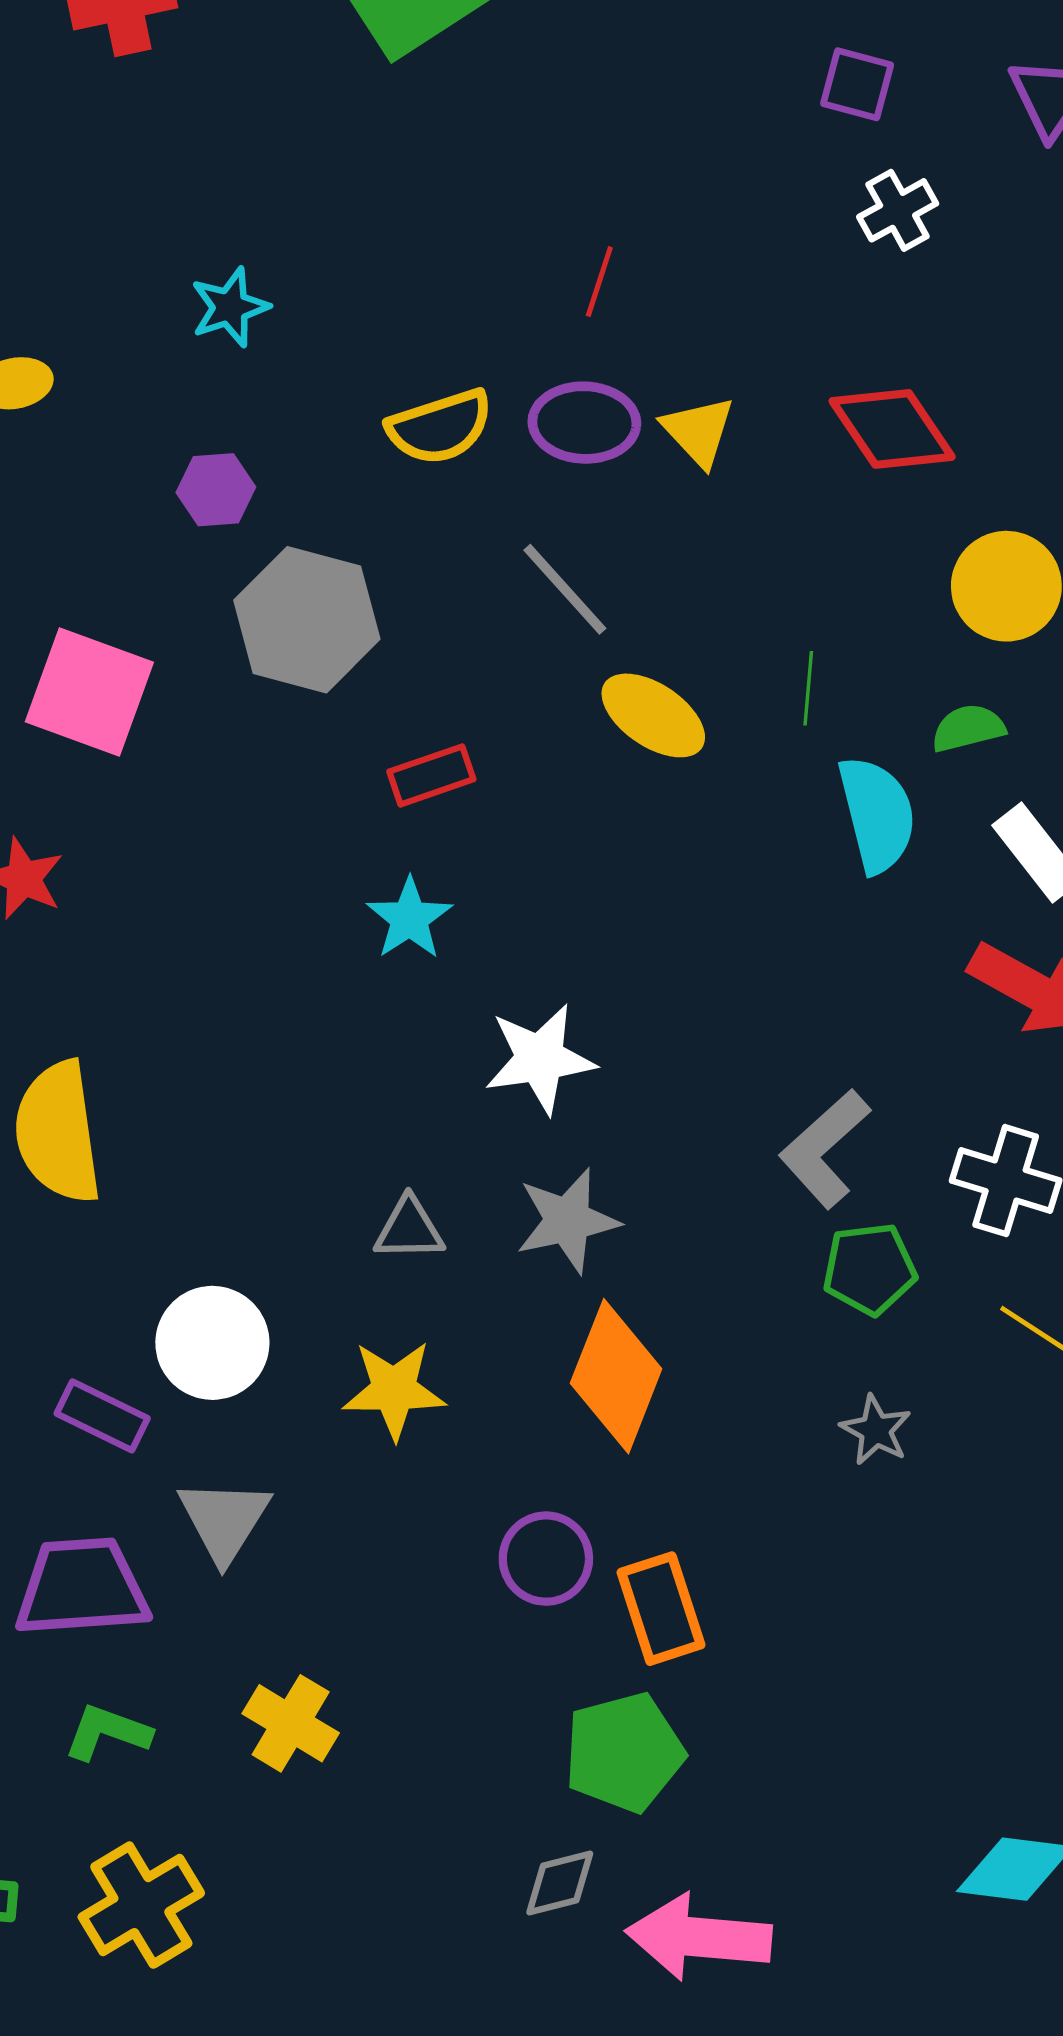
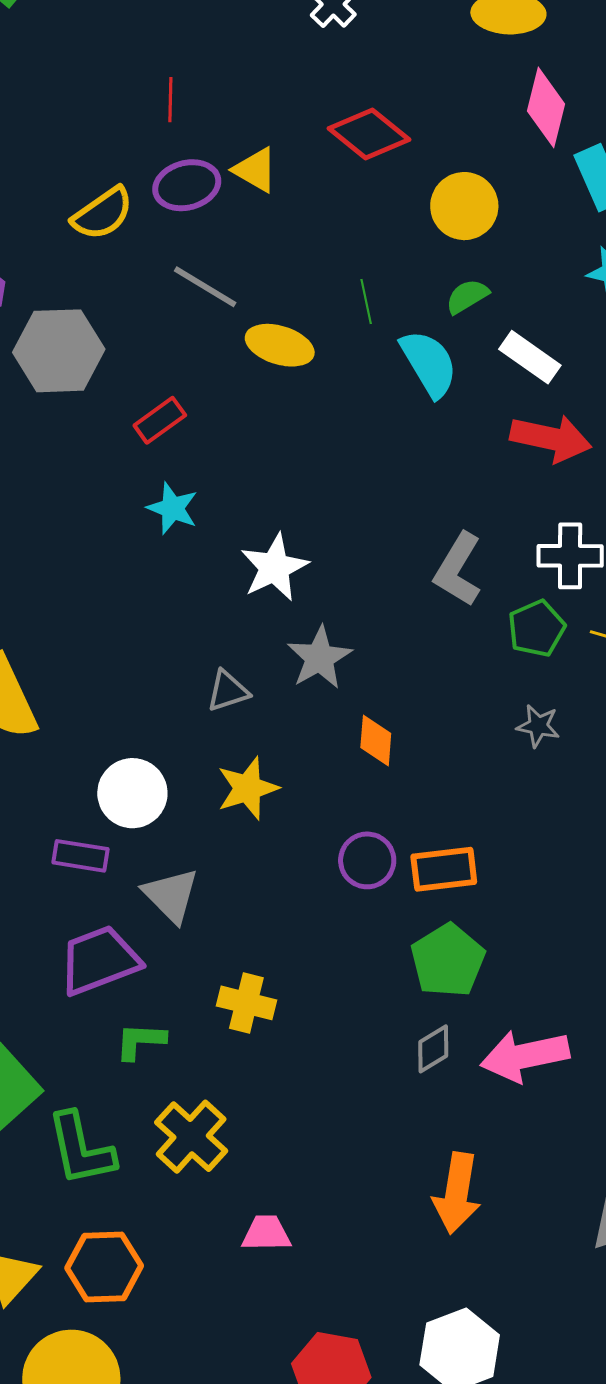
green pentagon: (869, 1269) -> (537, 628), moved
orange diamond: (616, 1376) -> (376, 741), size x0.6
orange rectangle: (661, 1609) -> (444, 869), turned -62

